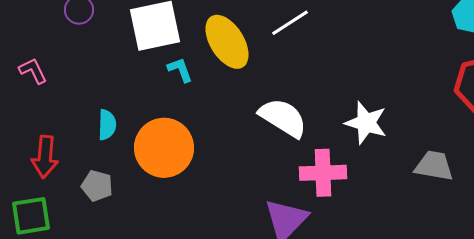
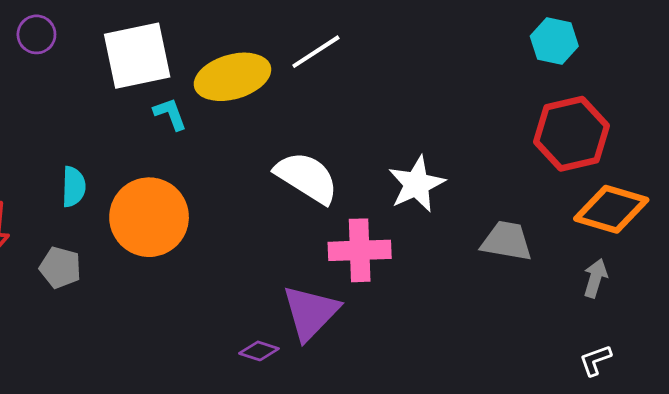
yellow ellipse: (227, 42) -> (232, 77), turned -74
white star: (366, 123) -> (417, 184), turned 30

